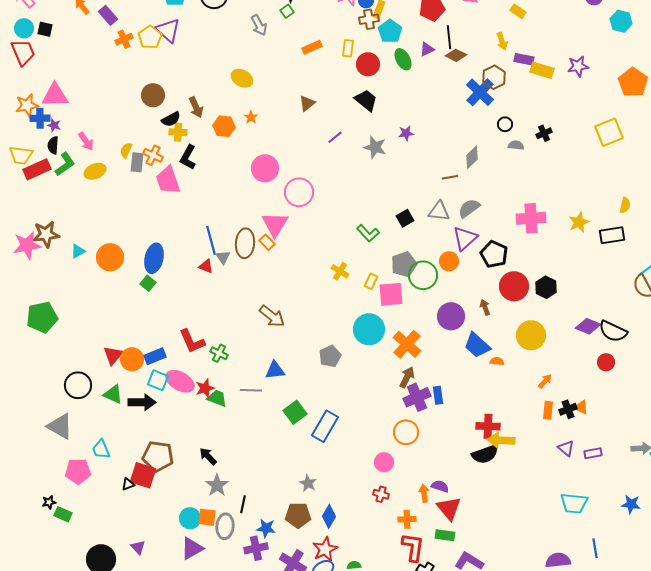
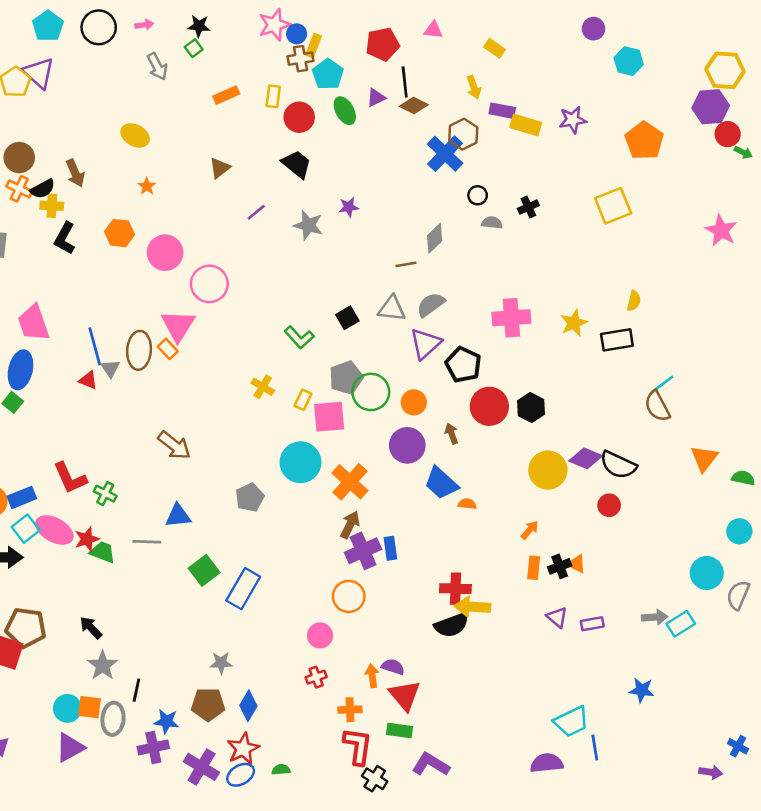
orange hexagon: (224, 126) -> (119, 233), moved
orange cross: (153, 155) -> (19, 189), moved
pink trapezoid: (168, 180) -> (34, 323), moved
orange circle: (449, 261) -> (414, 402), moved
yellow circle: (531, 335) -> (548, 470), moved
cyan square: (158, 380) -> (26, 529), turned 30
gray star: (308, 483) -> (221, 663), turned -30
red cross: (381, 494) -> (316, 677), turned -35
cyan trapezoid: (574, 503) -> (571, 721), moved, turned -32

